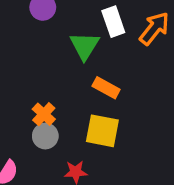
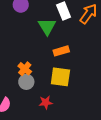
orange rectangle: (106, 88) -> (61, 51), turned -42

